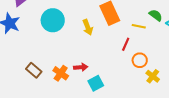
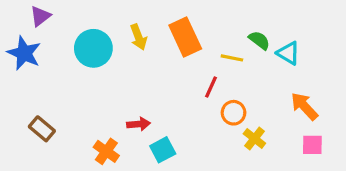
yellow arrow: (88, 27) -> (138, 37), moved
brown rectangle: (34, 70) -> (42, 129), moved
orange cross: (61, 73) -> (106, 151), moved

